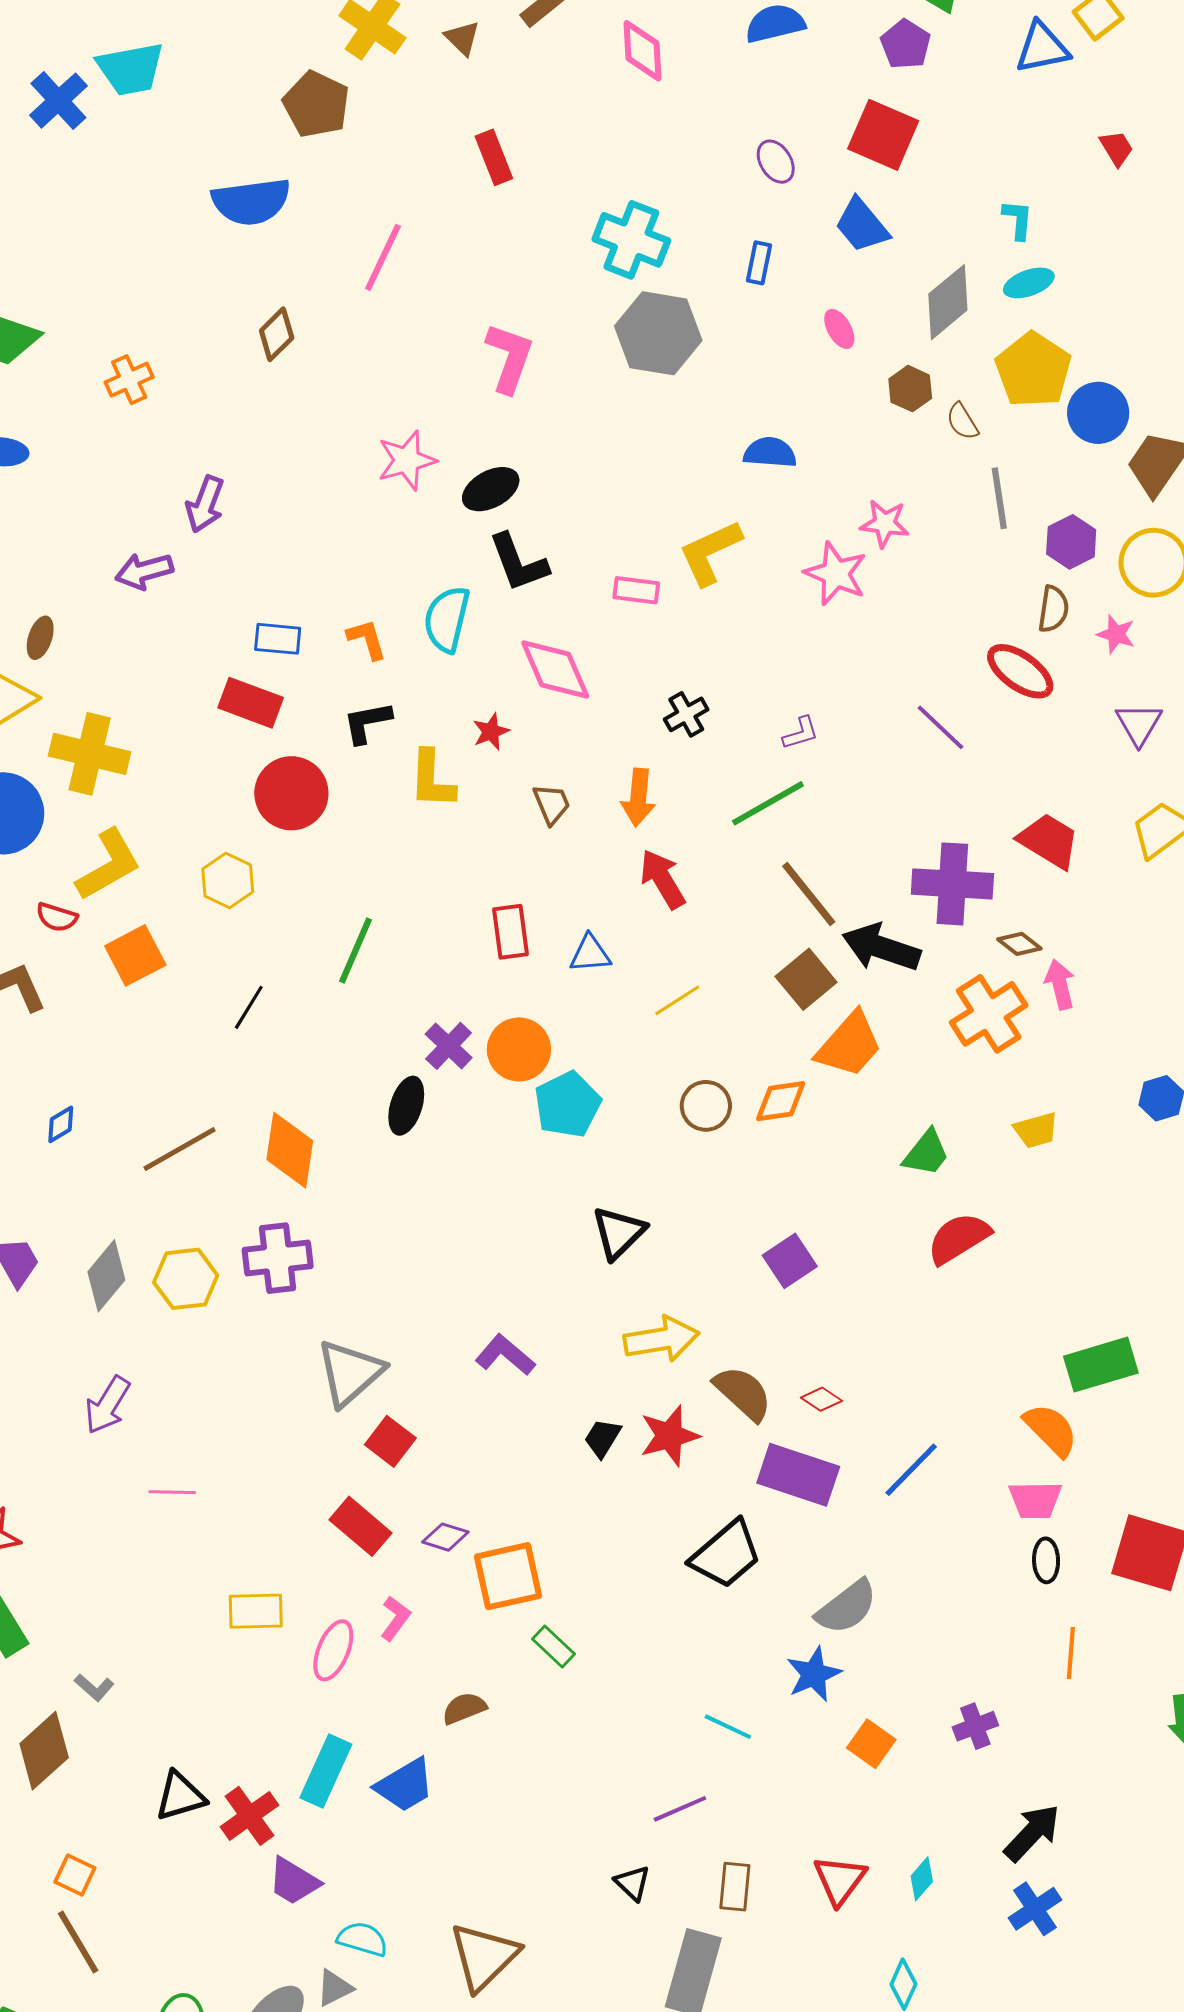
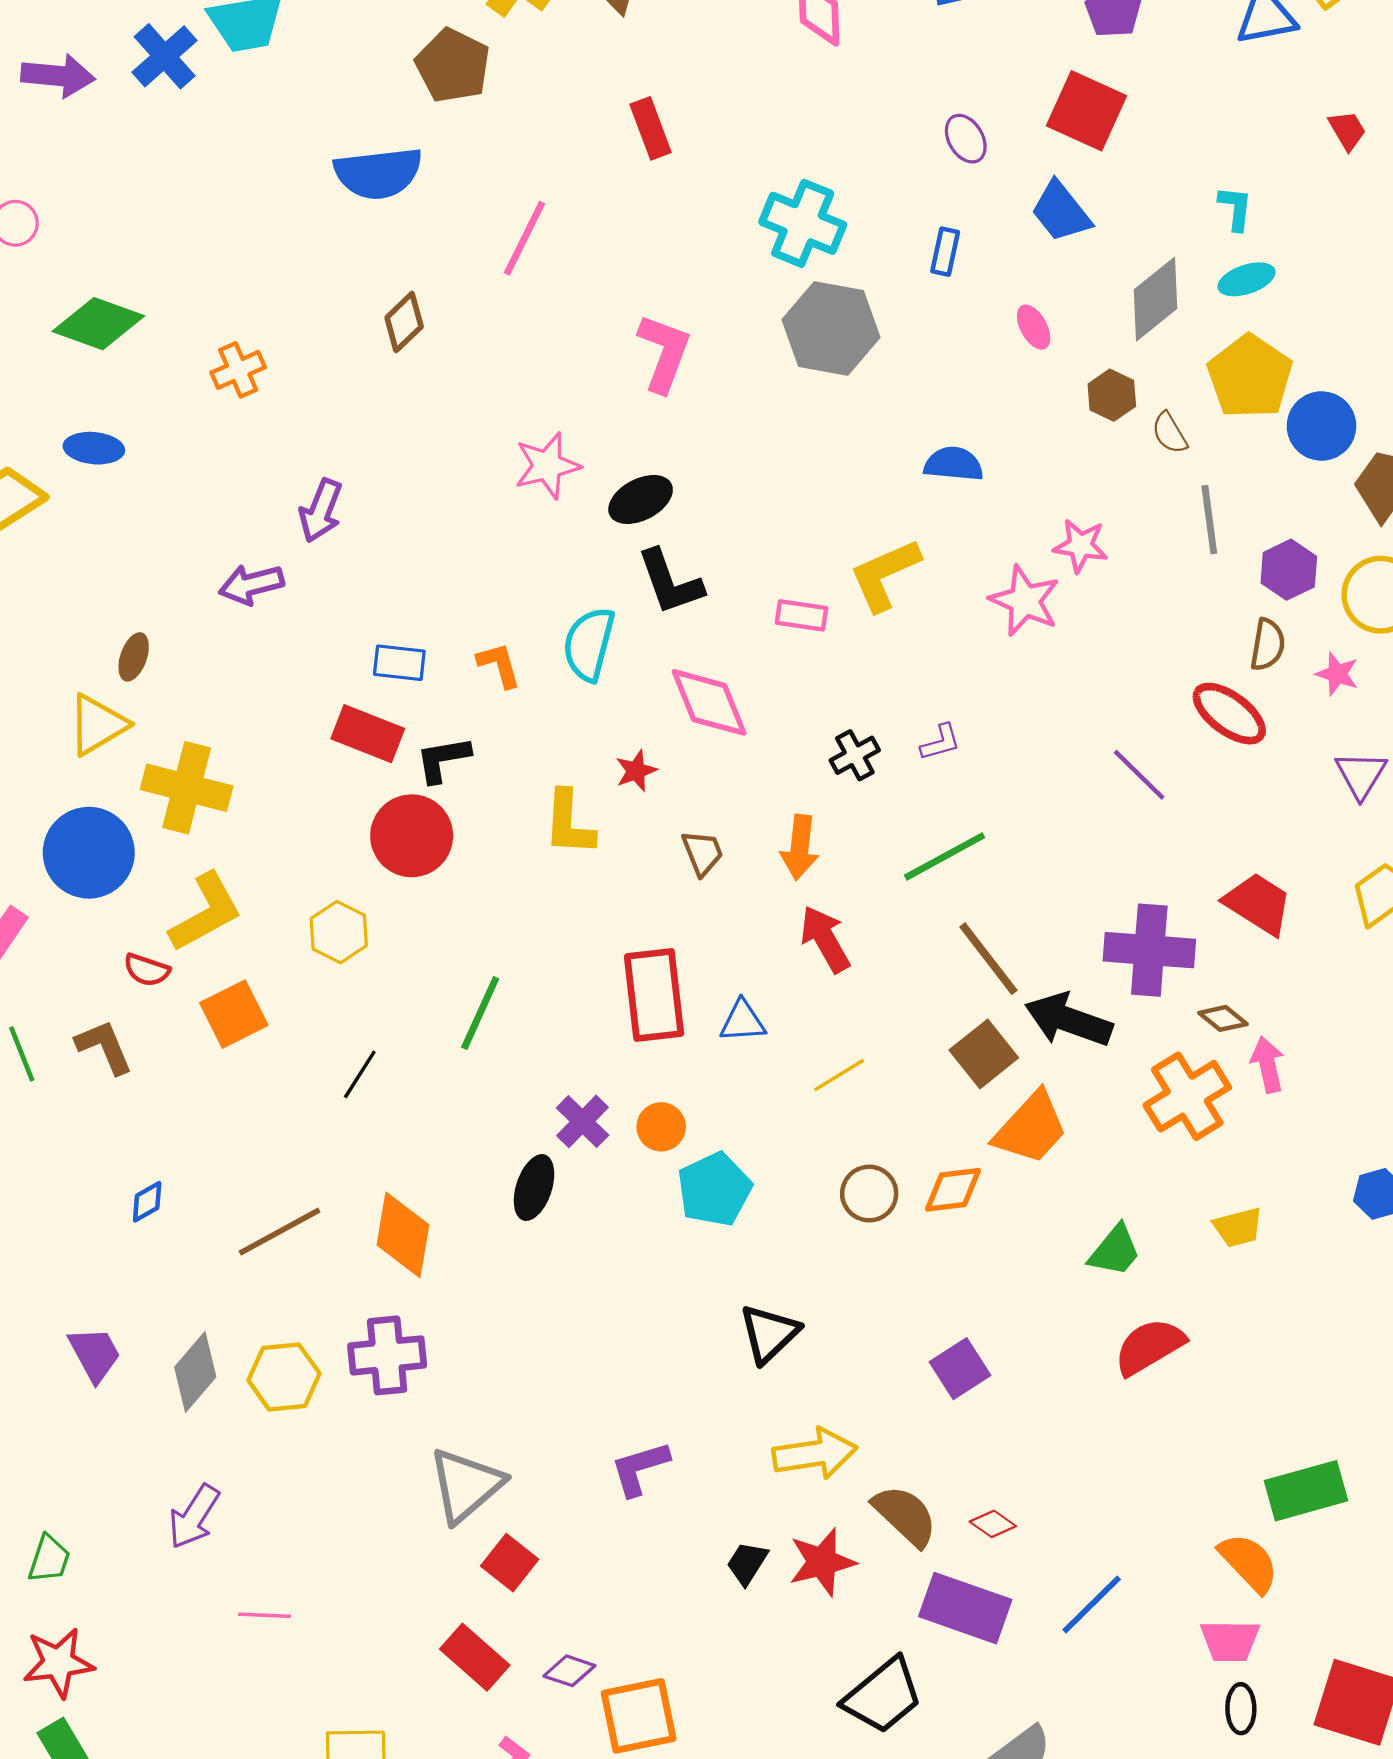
black L-shape: (367, 722) -> (443, 759), moved
purple L-shape: (801, 733) -> (941, 742), moved
red rectangle: (511, 932) -> (654, 995), size x1.5
orange circle: (519, 1049) -> (661, 1127), size x0.7
purple L-shape: (505, 1355) -> (640, 1468), turned -58

